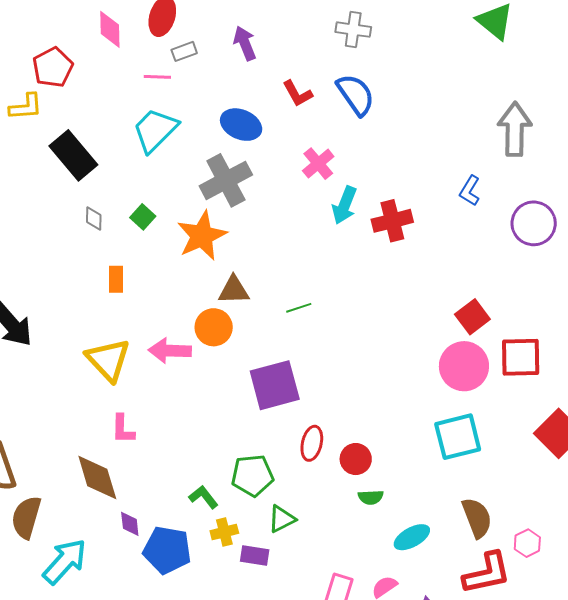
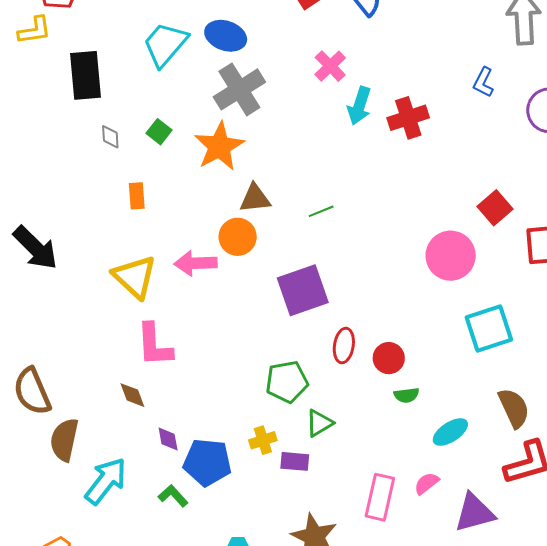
blue ellipse: (241, 125) -> (226, 36), moved
black rectangle: (73, 155) -> (85, 75), turned 39
pink circle: (464, 366) -> (451, 256), moved
pink L-shape: (123, 429) -> (154, 345), size x1.5
brown diamond: (97, 478) -> (132, 395), size x0.6
green L-shape: (203, 497) -> (173, 496), moved

